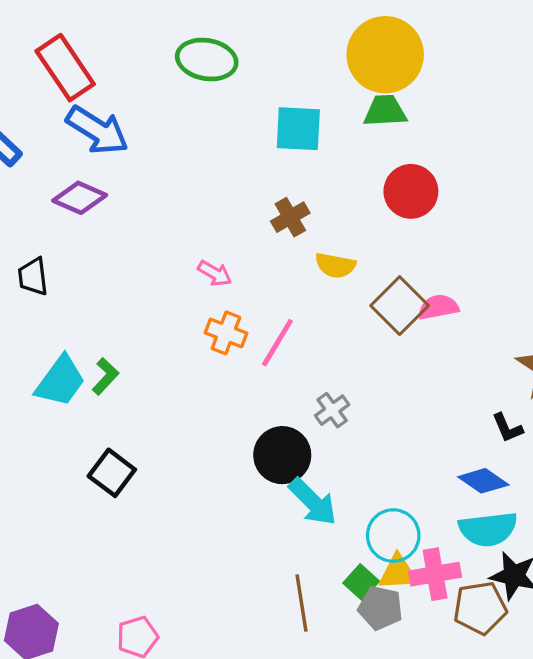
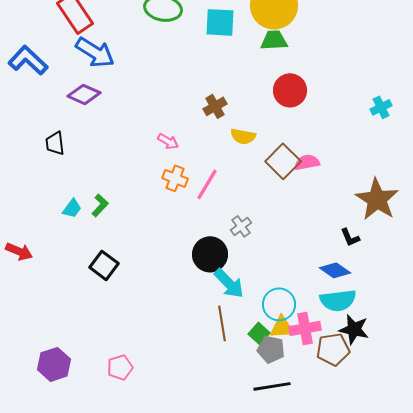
cyan square: (298, 129) -> (220, 22), moved
cyan trapezoid: (60, 381) -> (72, 208), size x0.6
brown line: (302, 603) -> (222, 323), moved

